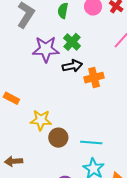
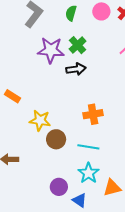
orange cross: (94, 78) -> (93, 114), moved

